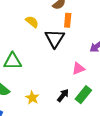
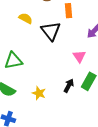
orange rectangle: (68, 20) -> (68, 11), moved
pink triangle: (78, 68) -> (79, 56), turned -32

